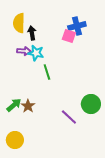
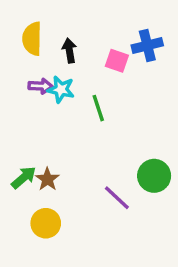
blue cross: (77, 26) -> (147, 45), moved
black arrow: (32, 33) -> (69, 51), moved
green line: (47, 72) -> (98, 108), moved
yellow circle: (15, 140) -> (46, 223), moved

